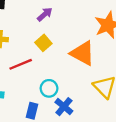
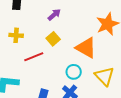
cyan circle: (49, 88) -> (74, 72), moved

